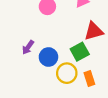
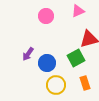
yellow circle: (67, 73) -> (56, 85), moved

